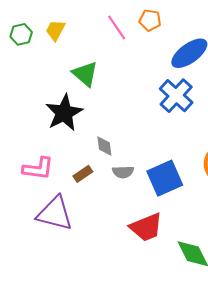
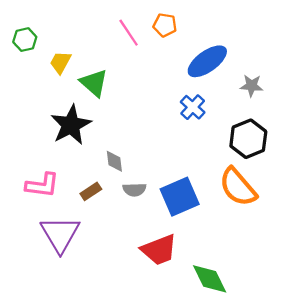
yellow trapezoid: (55, 30) -> (60, 62), moved
blue cross: (176, 96) -> (193, 107), size x0.7
purple triangle: (55, 213) -> (60, 234), turned 45

